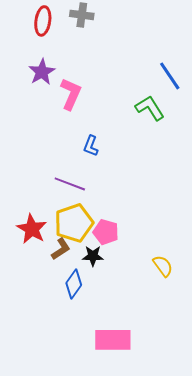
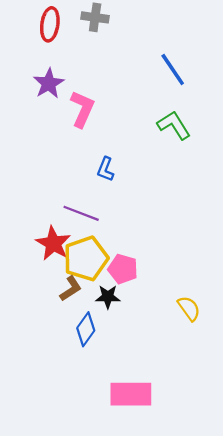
blue line: (170, 76) -> (173, 70), moved
red star: (32, 229) -> (53, 243), moved

